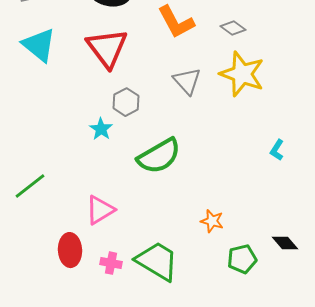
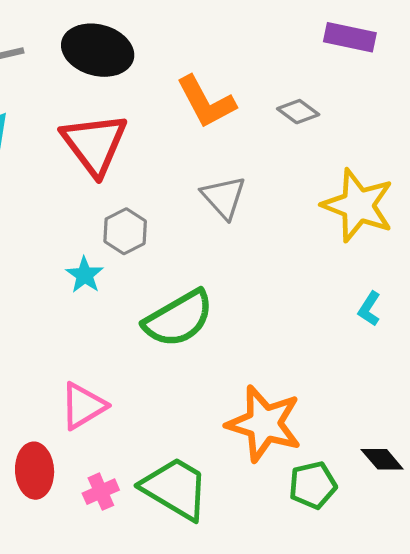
yellow star: (242, 74) -> (358, 205), moved
orange star: (212, 221) -> (264, 424), size x2.0
pink cross: (111, 263) -> (101, 492), turned -35

